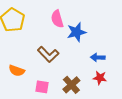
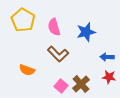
pink semicircle: (57, 19) -> (54, 27), moved
pink square: (42, 87) -> (61, 86), moved, turned 32

